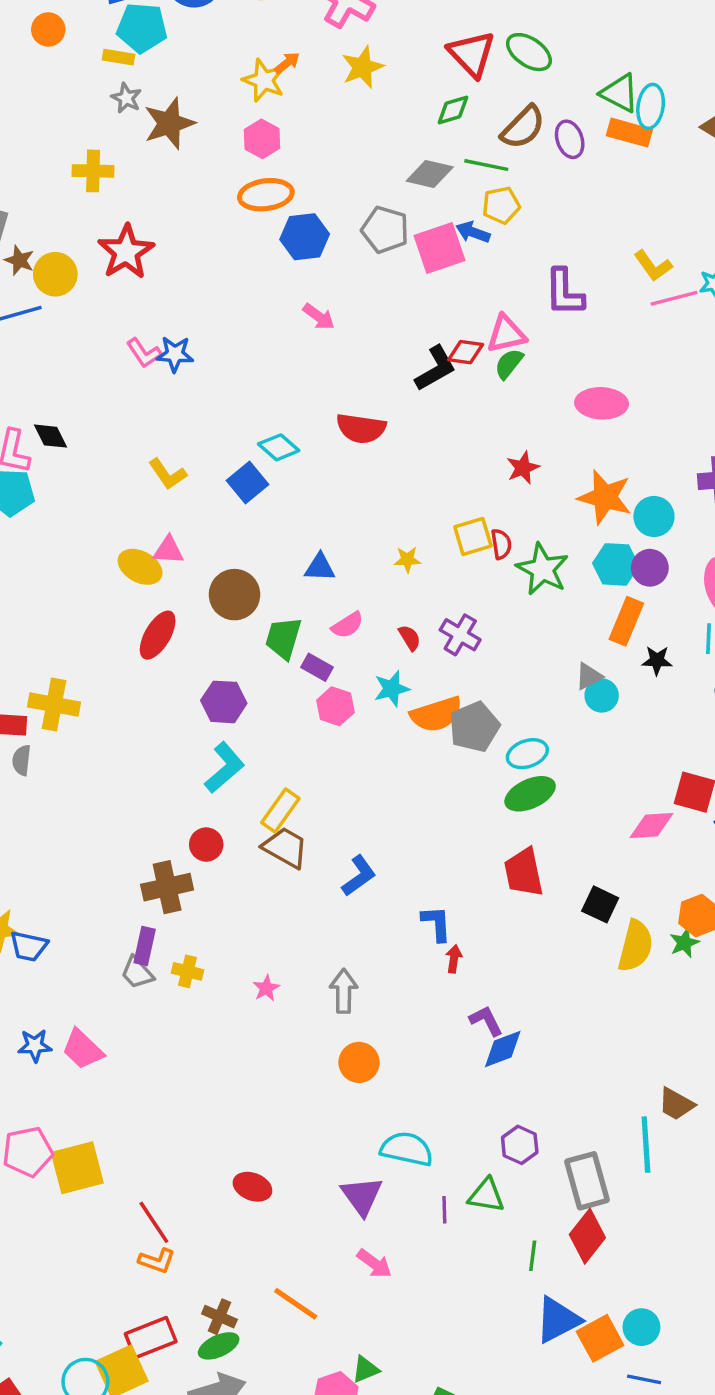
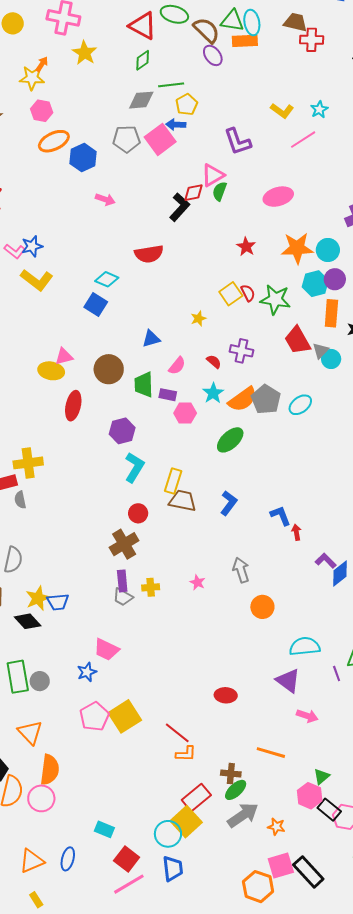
brown semicircle: (523, 127) -> (206, 30), moved, turned -72
pink line: (674, 298) -> (303, 140), moved
yellow L-shape: (168, 474) -> (37, 280), moved, size x1.4
green ellipse: (530, 794) -> (230, 440), moved
red trapezoid: (524, 872) -> (297, 340), moved
blue star: (35, 1046) -> (87, 672), moved

